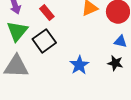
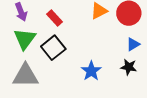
blue triangle: (121, 42) -> (133, 44), turned -40

